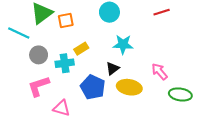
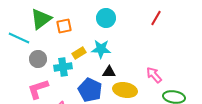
red line: (162, 12) -> (156, 18), turned -42
cyan star: (123, 44) -> (101, 49), moved
black triangle: (113, 68) -> (109, 72), turned 40

